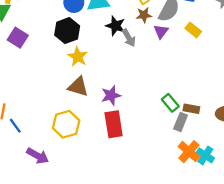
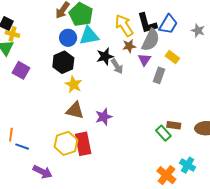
black star: (115, 26) -> (105, 56), turned -30
green rectangle: (170, 103) -> (163, 133), moved
gray rectangle: (181, 122) -> (159, 75), moved
red rectangle: (114, 124) -> (83, 144), moved
blue line: (15, 126) -> (22, 147), turned -32
orange cross: (189, 152) -> (166, 175), moved

